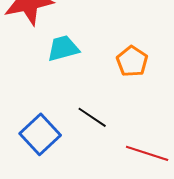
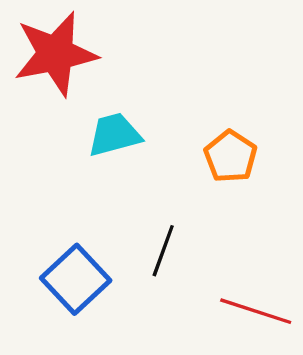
black line: (92, 117) -> (163, 251), turned 76

